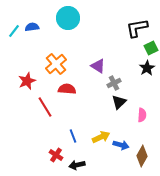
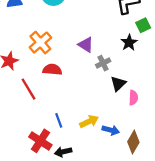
black star: (147, 68) -> (129, 43), moved
black triangle: (119, 102) -> (118, 84), moved
red cross: (56, 155) -> (40, 141), size x1.5

